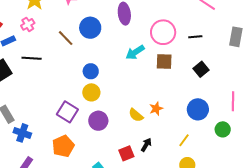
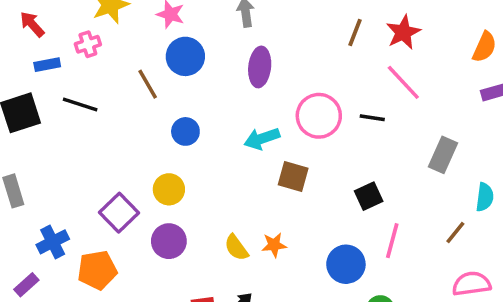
blue circle: (90, 28) -> (185, 56), moved
black line: (195, 37) -> (372, 118), moved
brown square: (164, 61) -> (293, 177), moved
blue circle: (91, 71) -> (185, 131), moved
pink line: (233, 101) -> (392, 241), moved
blue cross: (22, 133) -> (53, 242), moved, turned 30

